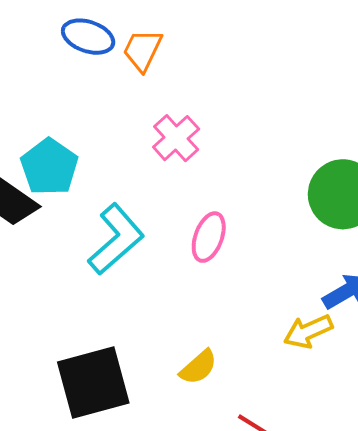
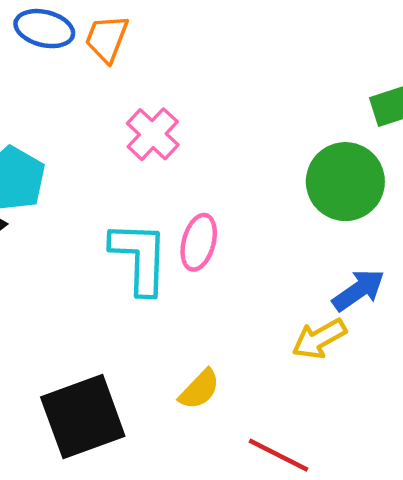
cyan L-shape: (116, 239) -> (140, 257), moved, turned -42

